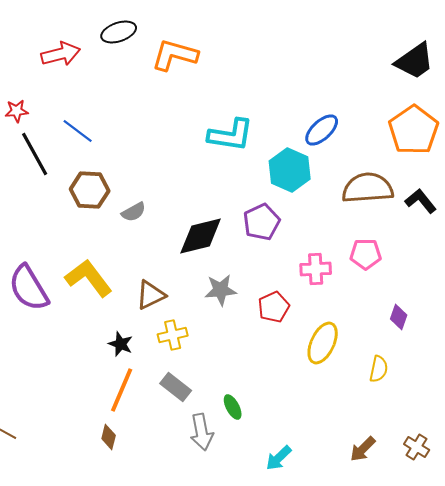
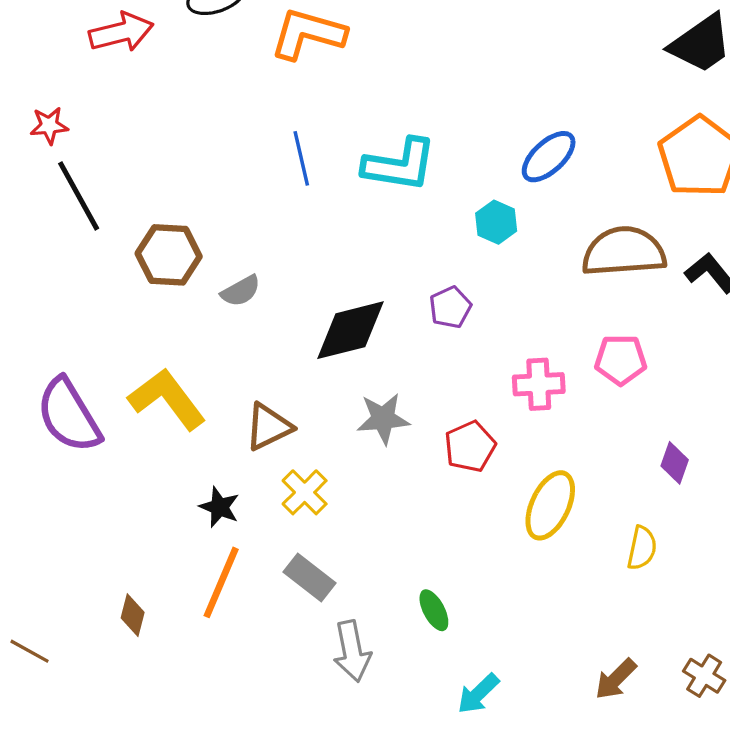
blue line: (78, 131) -> (301, 158), moved, turned 40
cyan hexagon: (290, 170) -> (496, 222), size x0.6
purple pentagon: (262, 222) -> (450, 307), size x0.7
yellow cross: (173, 335) -> (305, 492), turned -32
green ellipse: (233, 407) -> (434, 610), moved
brown diamond: (109, 437) -> (133, 615), moved

